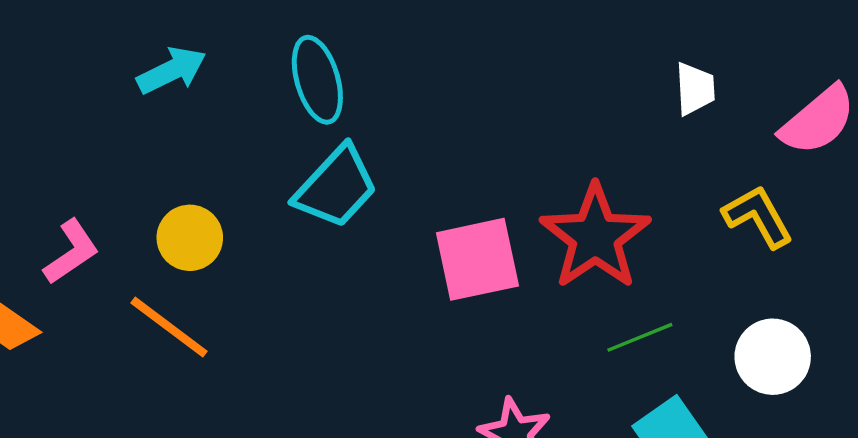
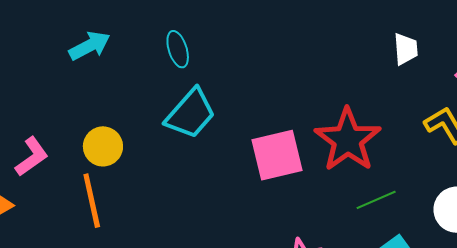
cyan ellipse: (317, 80) -> (178, 49), size x0.7
orange line: (169, 327) -> (92, 201), turned 42

